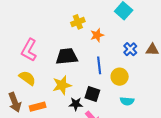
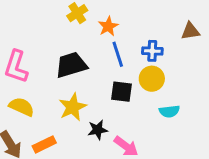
blue cross: (130, 49) -> (152, 51), moved, turned -32
blue line: (99, 65) -> (118, 54), moved
black square: (92, 94) -> (121, 92), moved

